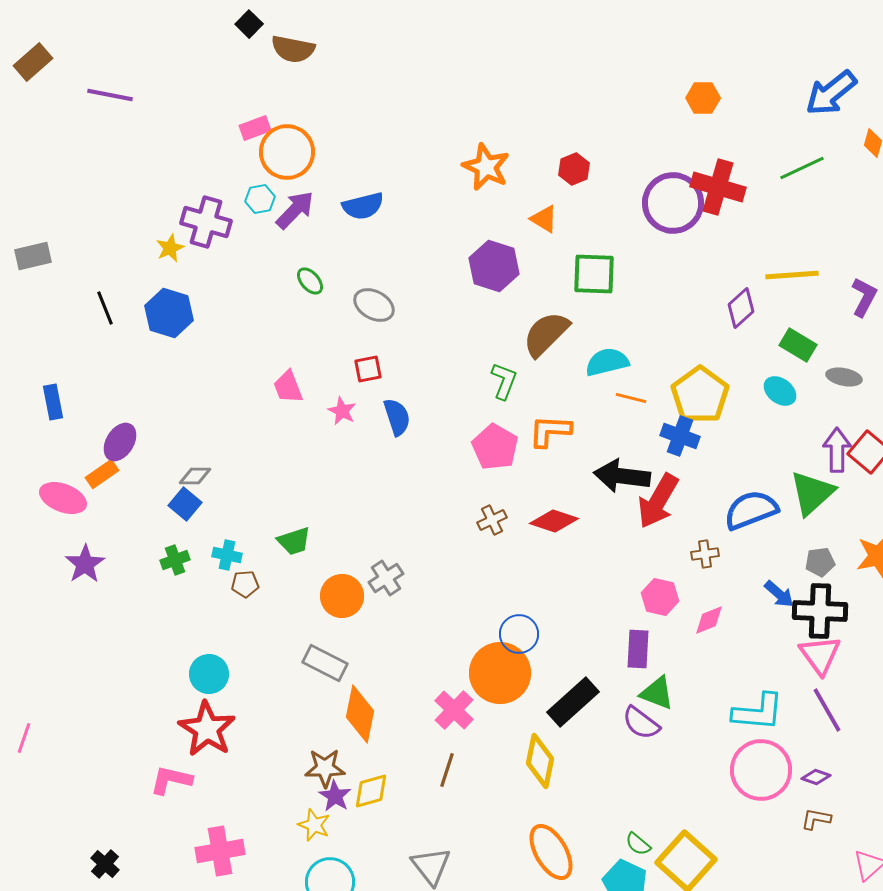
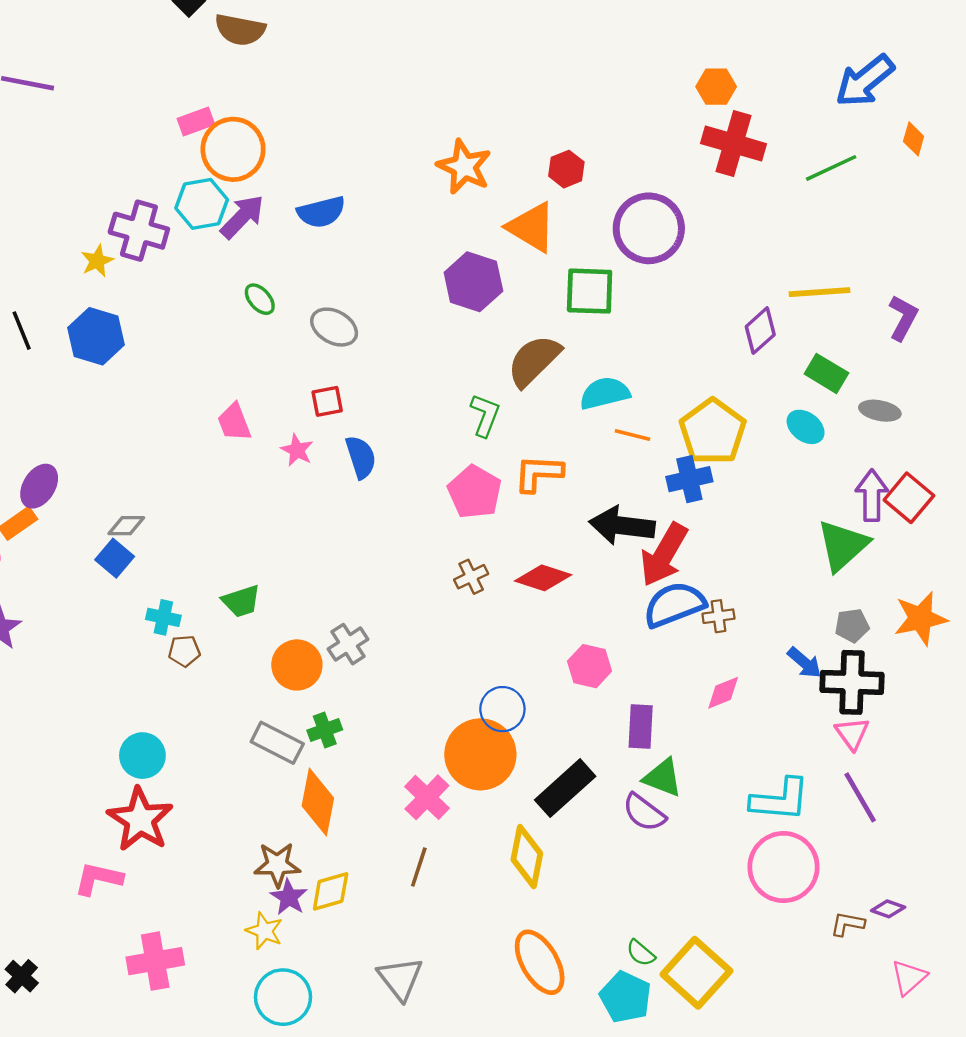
red cross: (718, 187) -> (734, 144), moved
cyan hexagon: (260, 199) -> (202, 204), size x1.5
purple circle: (673, 203) -> (649, 228), moved
orange triangle: (544, 219) -> (531, 227), size x1.6
blue cross: (680, 436) -> (689, 479), turned -33
blue semicircle: (751, 510) -> (674, 605), moved
green cross: (175, 560) -> (325, 730), moved
pink hexagon: (660, 597) -> (590, 666), moved
pink triangle: (820, 655) -> (852, 733), size x0.7
purple diamond: (816, 777) -> (888, 909), moved

